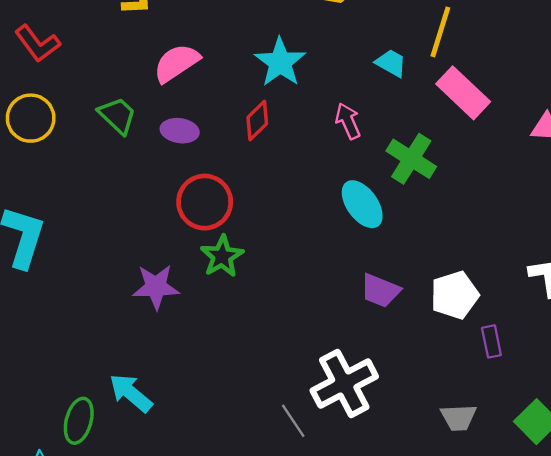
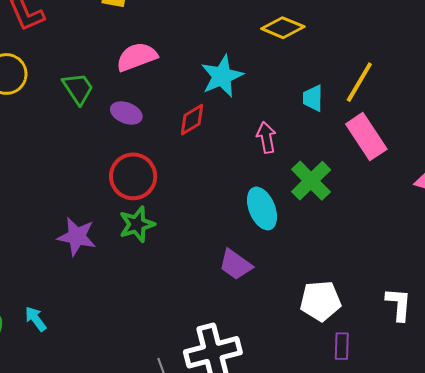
cyan trapezoid: (391, 63) -> (313, 98), turned -132
purple trapezoid: (380, 291) -> (235, 265), moved
cyan arrow: (131, 393) -> (36, 319), size x0.7

